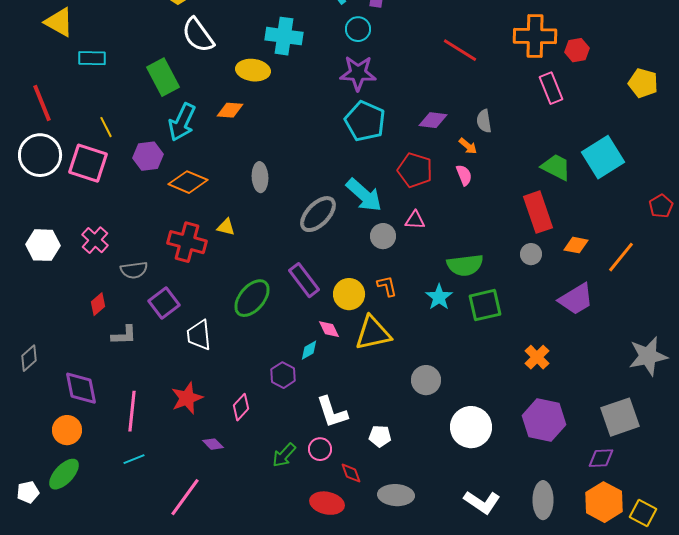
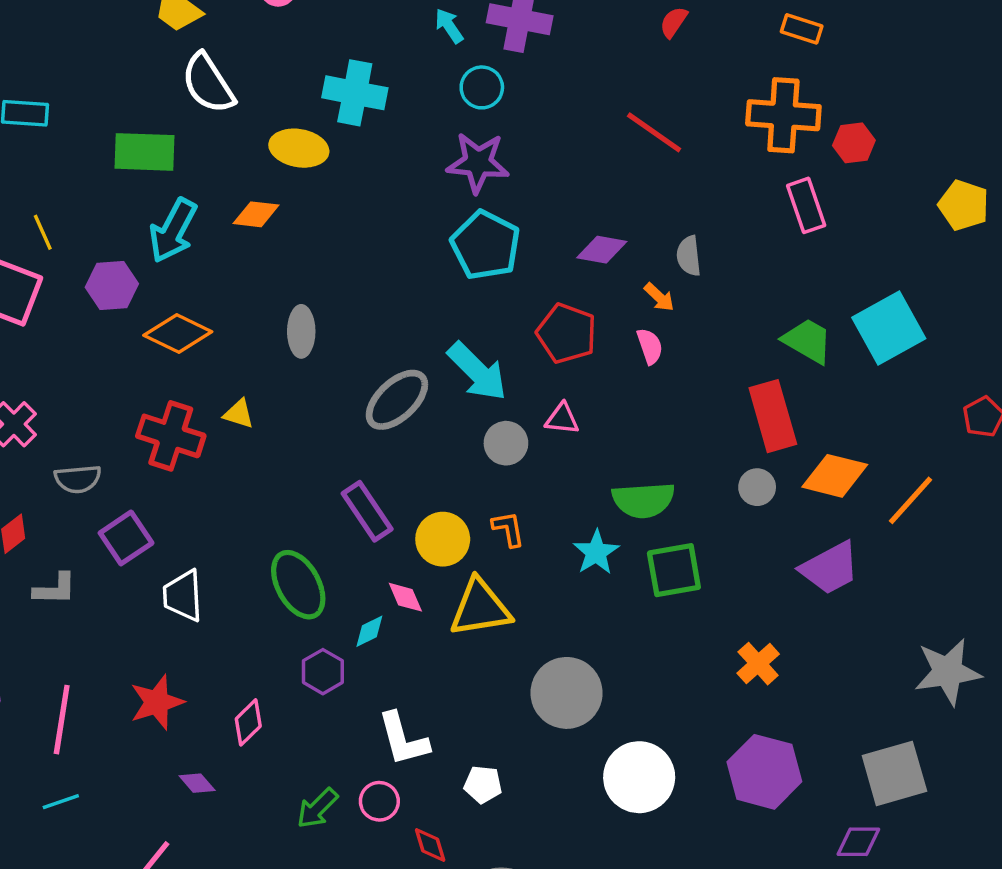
green rectangle: (163, 77) -> (145, 152), turned -63
orange diamond: (576, 245) -> (835, 476), size x1.5
green ellipse: (252, 298) -> (298, 585), moved, turned -72
gray circle: (426, 380) -> (567, 693), size x1.4

